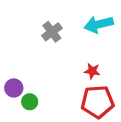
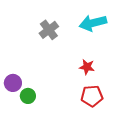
red pentagon: (98, 102) -> (92, 96), size x0.7

